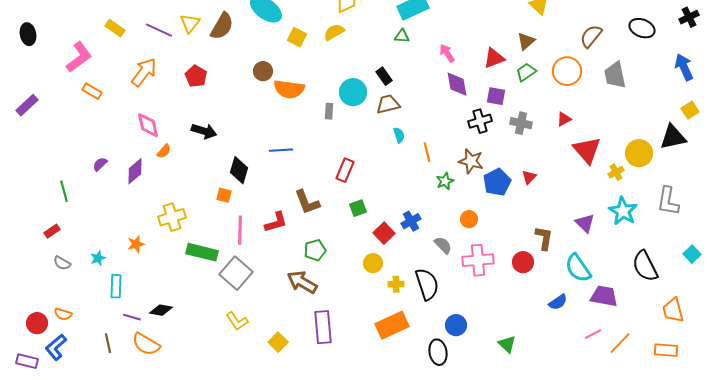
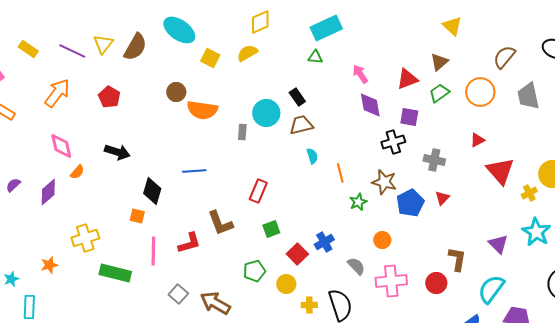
gray cross: (521, 123) -> (434, 160), moved
green pentagon: (315, 250) -> (254, 271), moved
cyan semicircle: (578, 268) -> (491, 289), turned 72
gray square: (236, 273) -> (178, 294), moved, size x0.6

